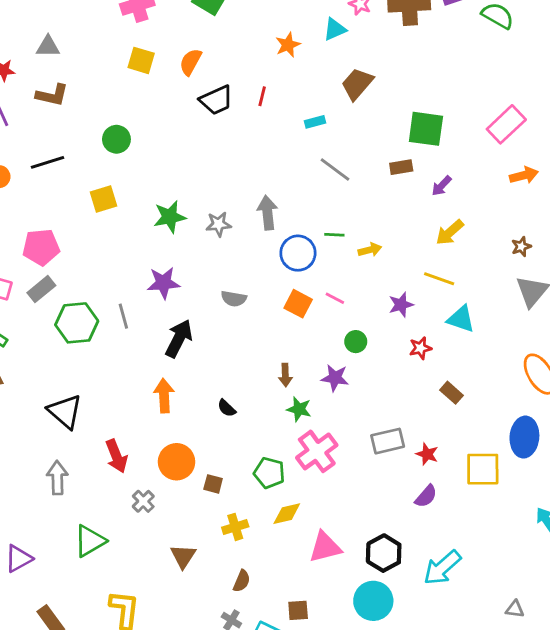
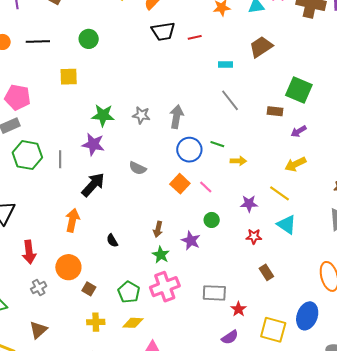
red line: (262, 96) -> (195, 37), turned 48
green star: (170, 217) -> (103, 115), moved
brown triangle: (183, 556) -> (38, 330), moved

